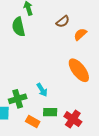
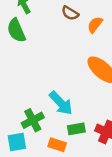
brown semicircle: (63, 22) -> (70, 13), turned 80
cyan arrow: (42, 90) -> (61, 103), size x1.5

